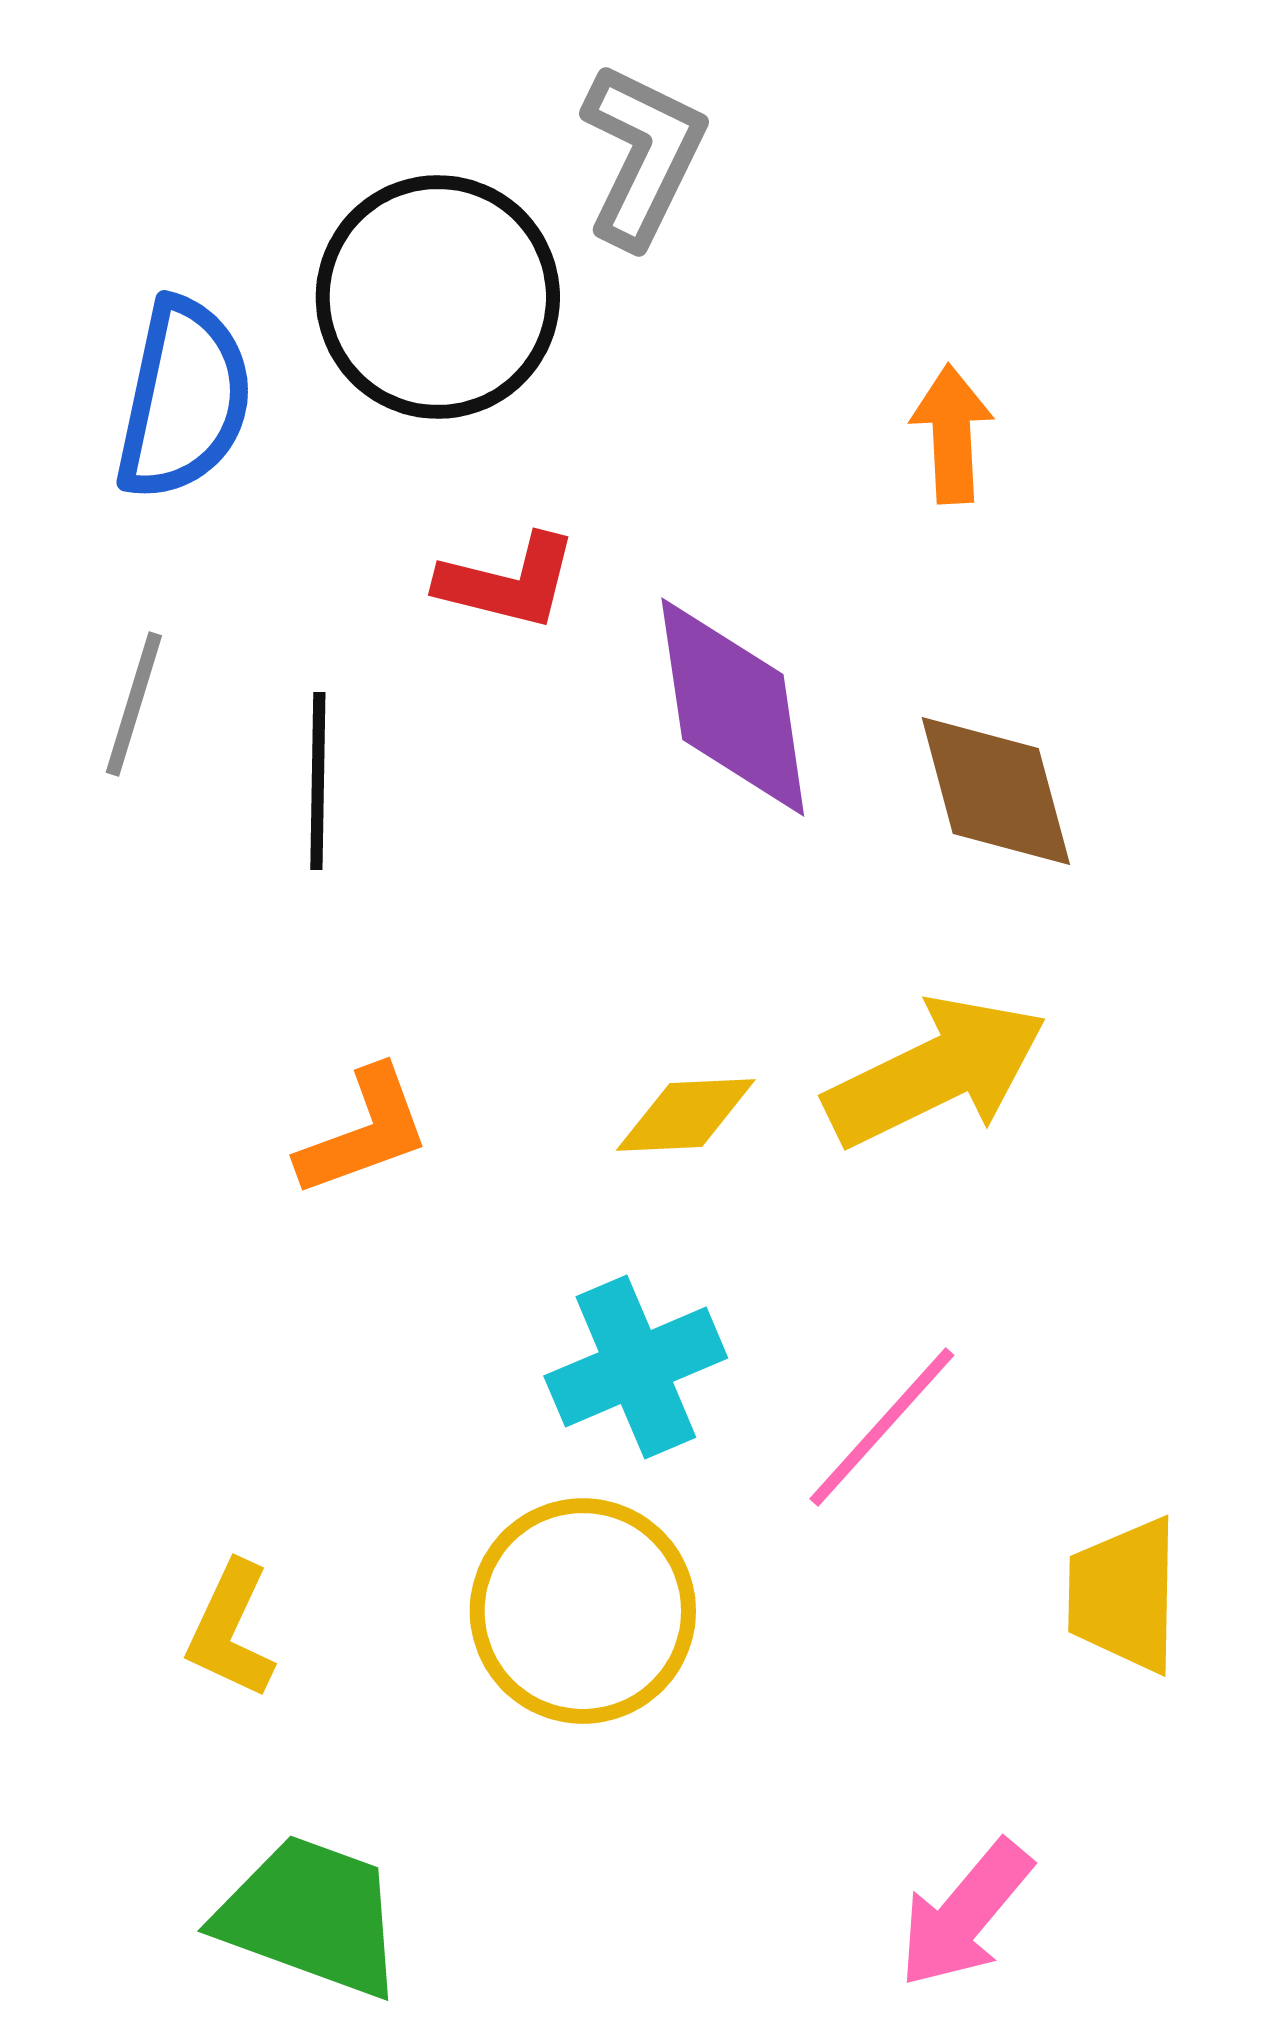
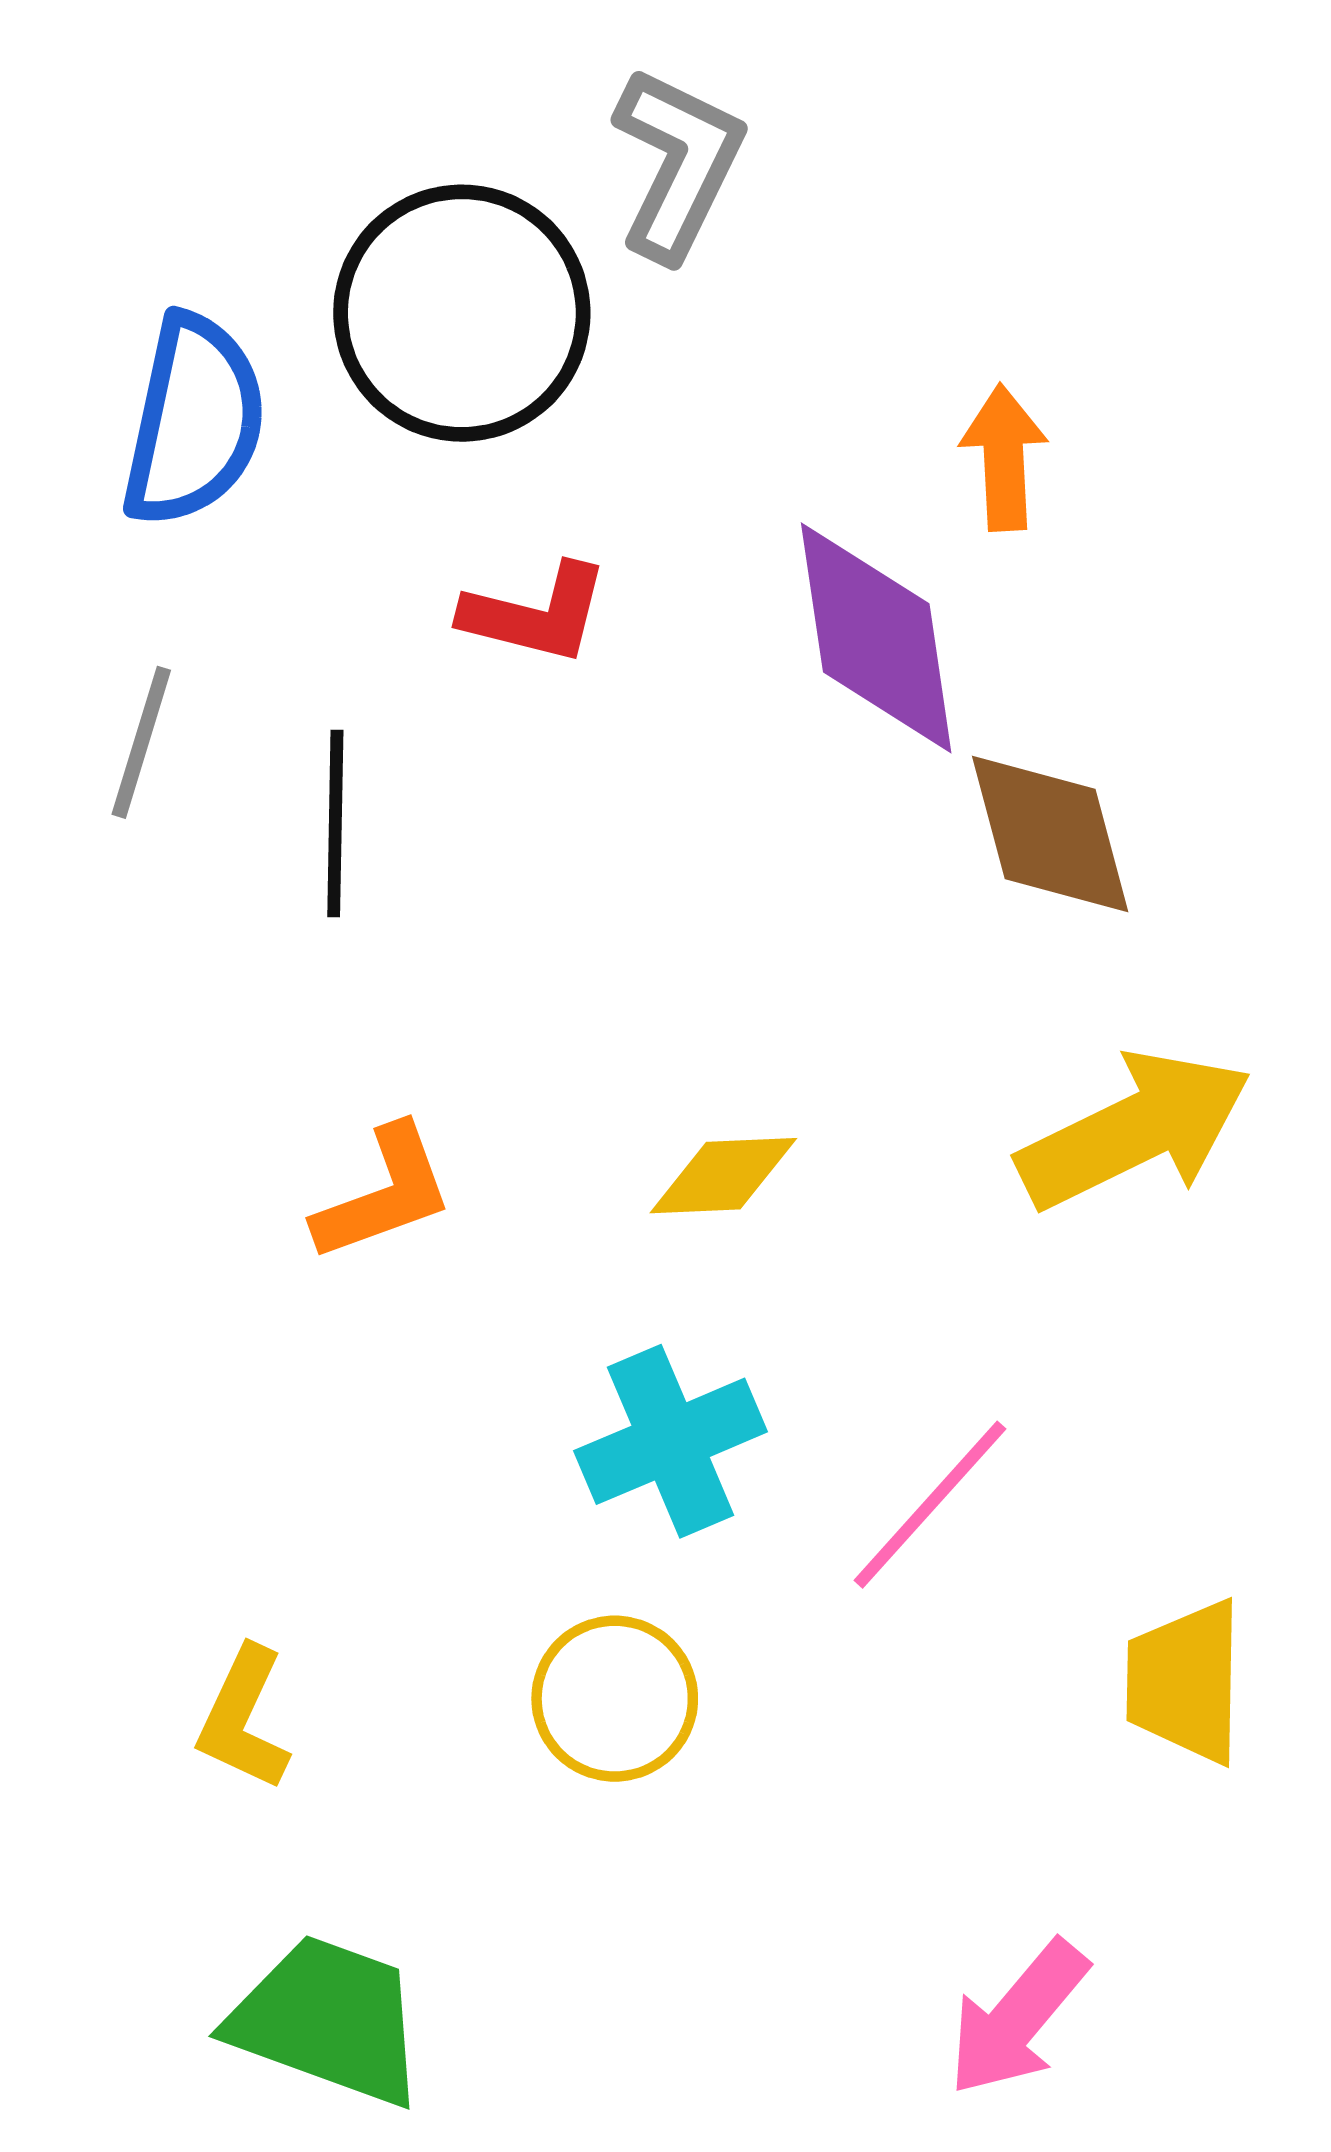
purple diamond: (733, 707) -> (876, 638), moved
yellow arrow: (936, 1072) -> (1135, 1130), moved
yellow circle: (583, 1611) -> (615, 1699), size x0.7

